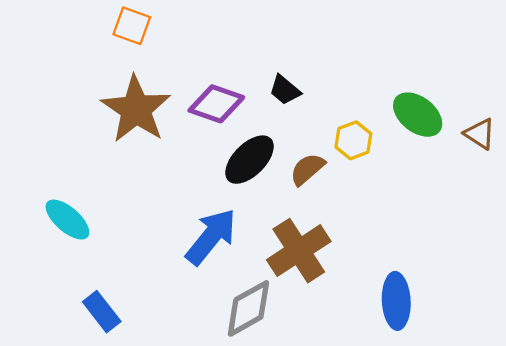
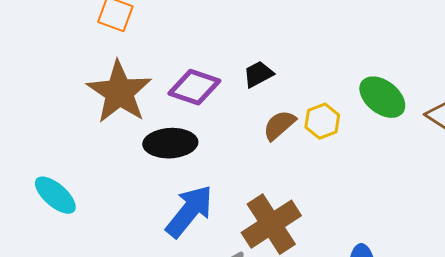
black trapezoid: (285, 90) -> (258, 74), turned 112
black ellipse: (250, 160) -> (170, 143), moved, turned 42
brown semicircle: (307, 169) -> (279, 125), moved

